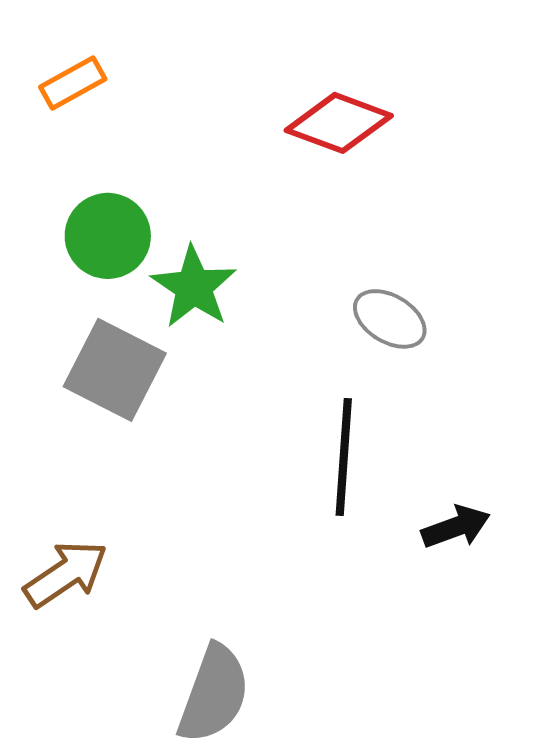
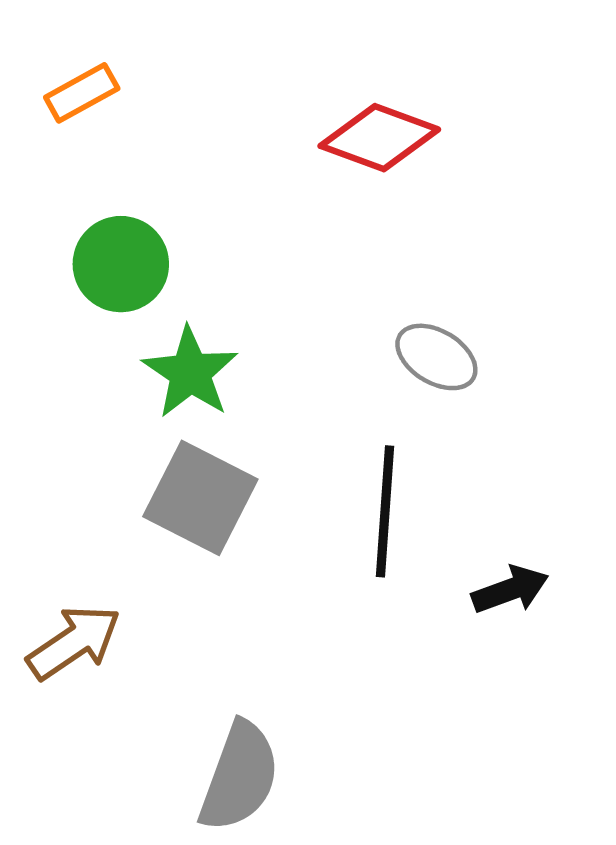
green star: (194, 287) -> (190, 373), moved
gray square: (115, 370) -> (200, 498), moved

